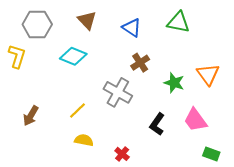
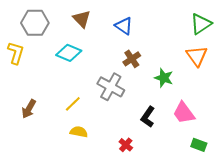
green triangle: (178, 22) -> (201, 24), moved, turned -45
orange triangle: (208, 74) -> (197, 56), moved
red cross: (122, 154) -> (126, 145), moved

